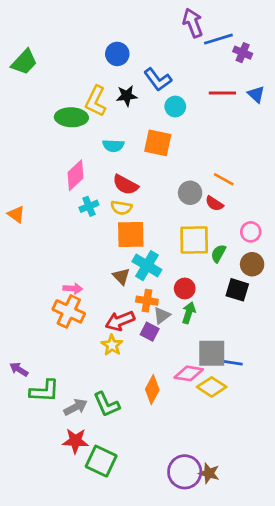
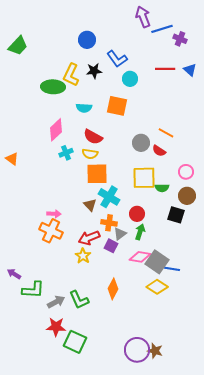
green semicircle: (218, 253) -> (162, 188), turned -120
gray square: (212, 353) -> (157, 262), turned 35
pink diamond: (189, 373) -> (140, 257), moved

